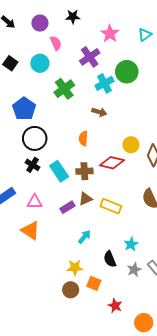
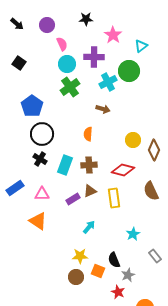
black star: (73, 17) -> (86, 19), moved
cyan triangle: (145, 35) -> (141, 46), moved
purple cross: (90, 57) -> (94, 57), turned 36
cyan circle: (40, 63) -> (67, 64), moved
red diamond: (112, 163) -> (123, 170), moved
cyan rectangle: (59, 171) -> (65, 165), turned 54
yellow rectangle: (111, 206) -> (114, 198), turned 60
black semicircle: (110, 259) -> (114, 260), moved
gray star: (134, 270) -> (128, 275), moved

